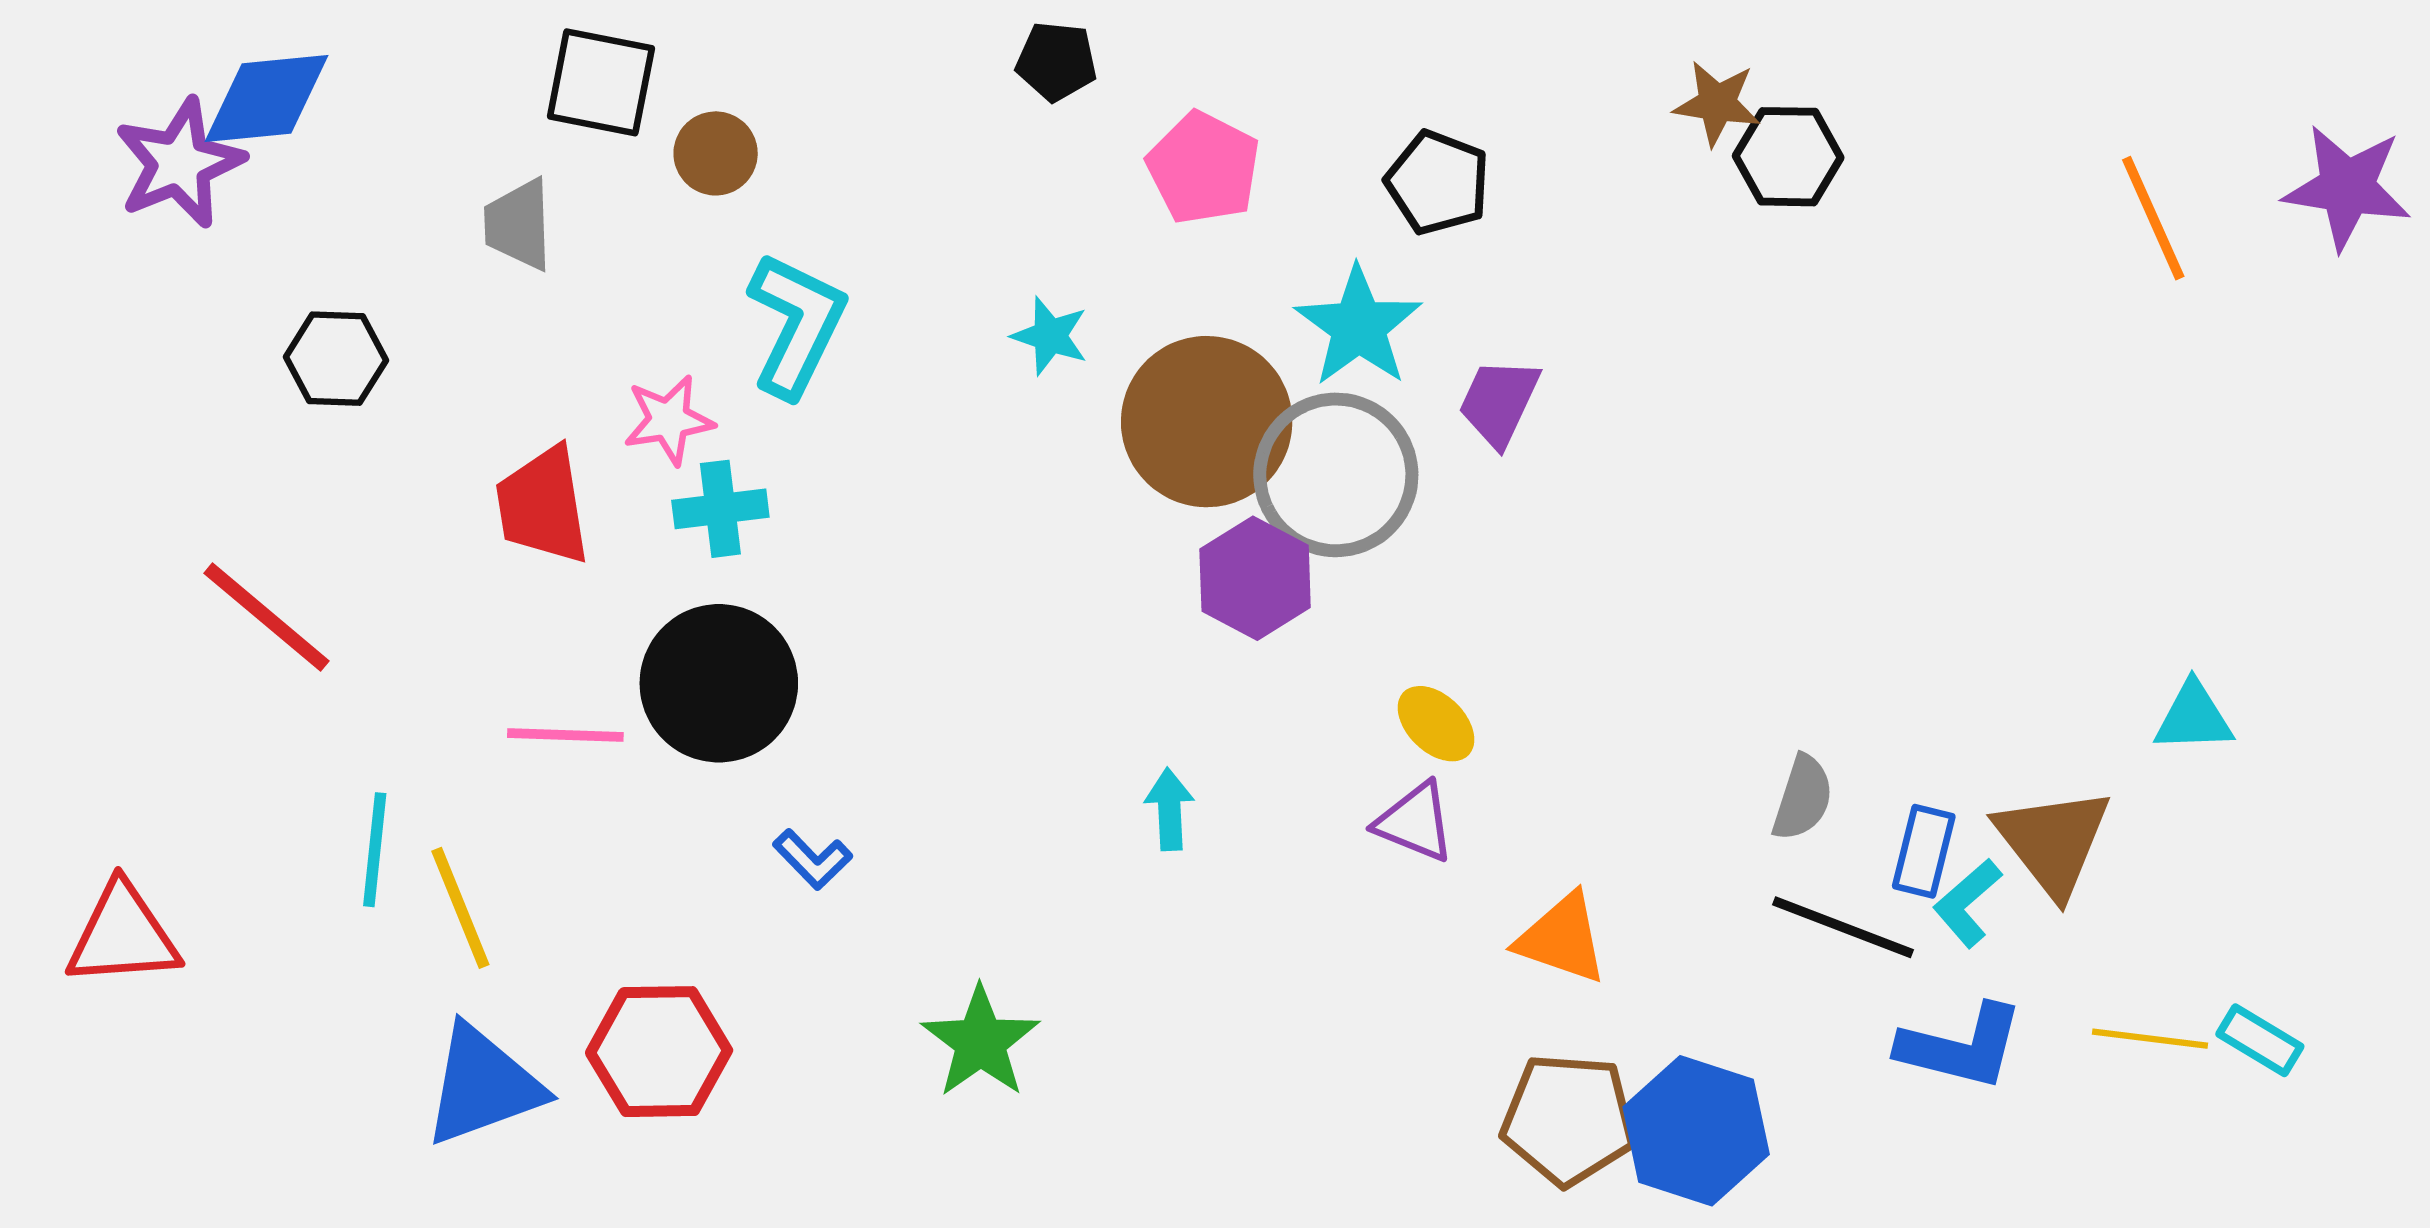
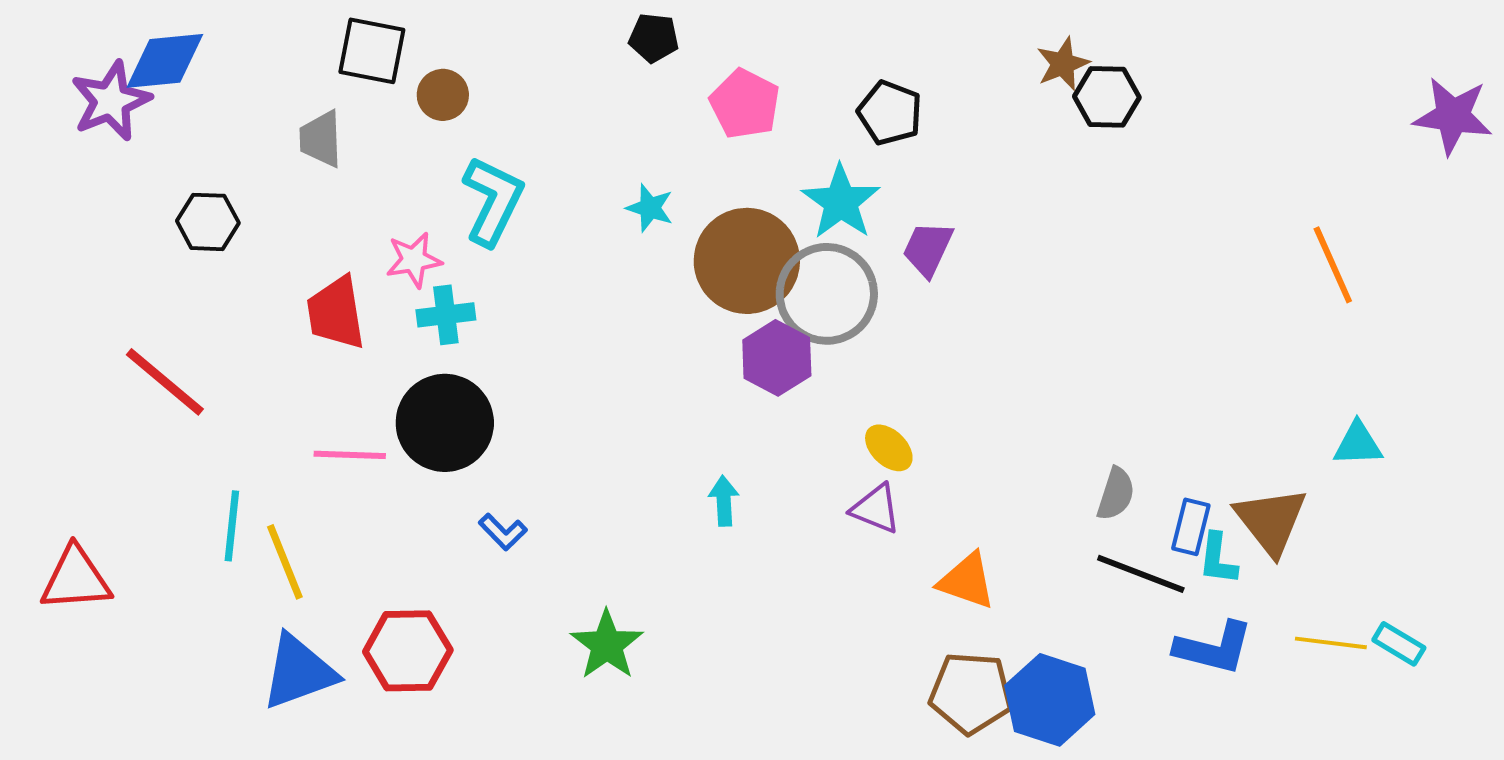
brown star: (1717, 103) -> (1063, 64), turned -30
orange line: (2153, 218) -> (1333, 265), moved
cyan L-shape: (1967, 903) -> (1218, 559), turned -42

